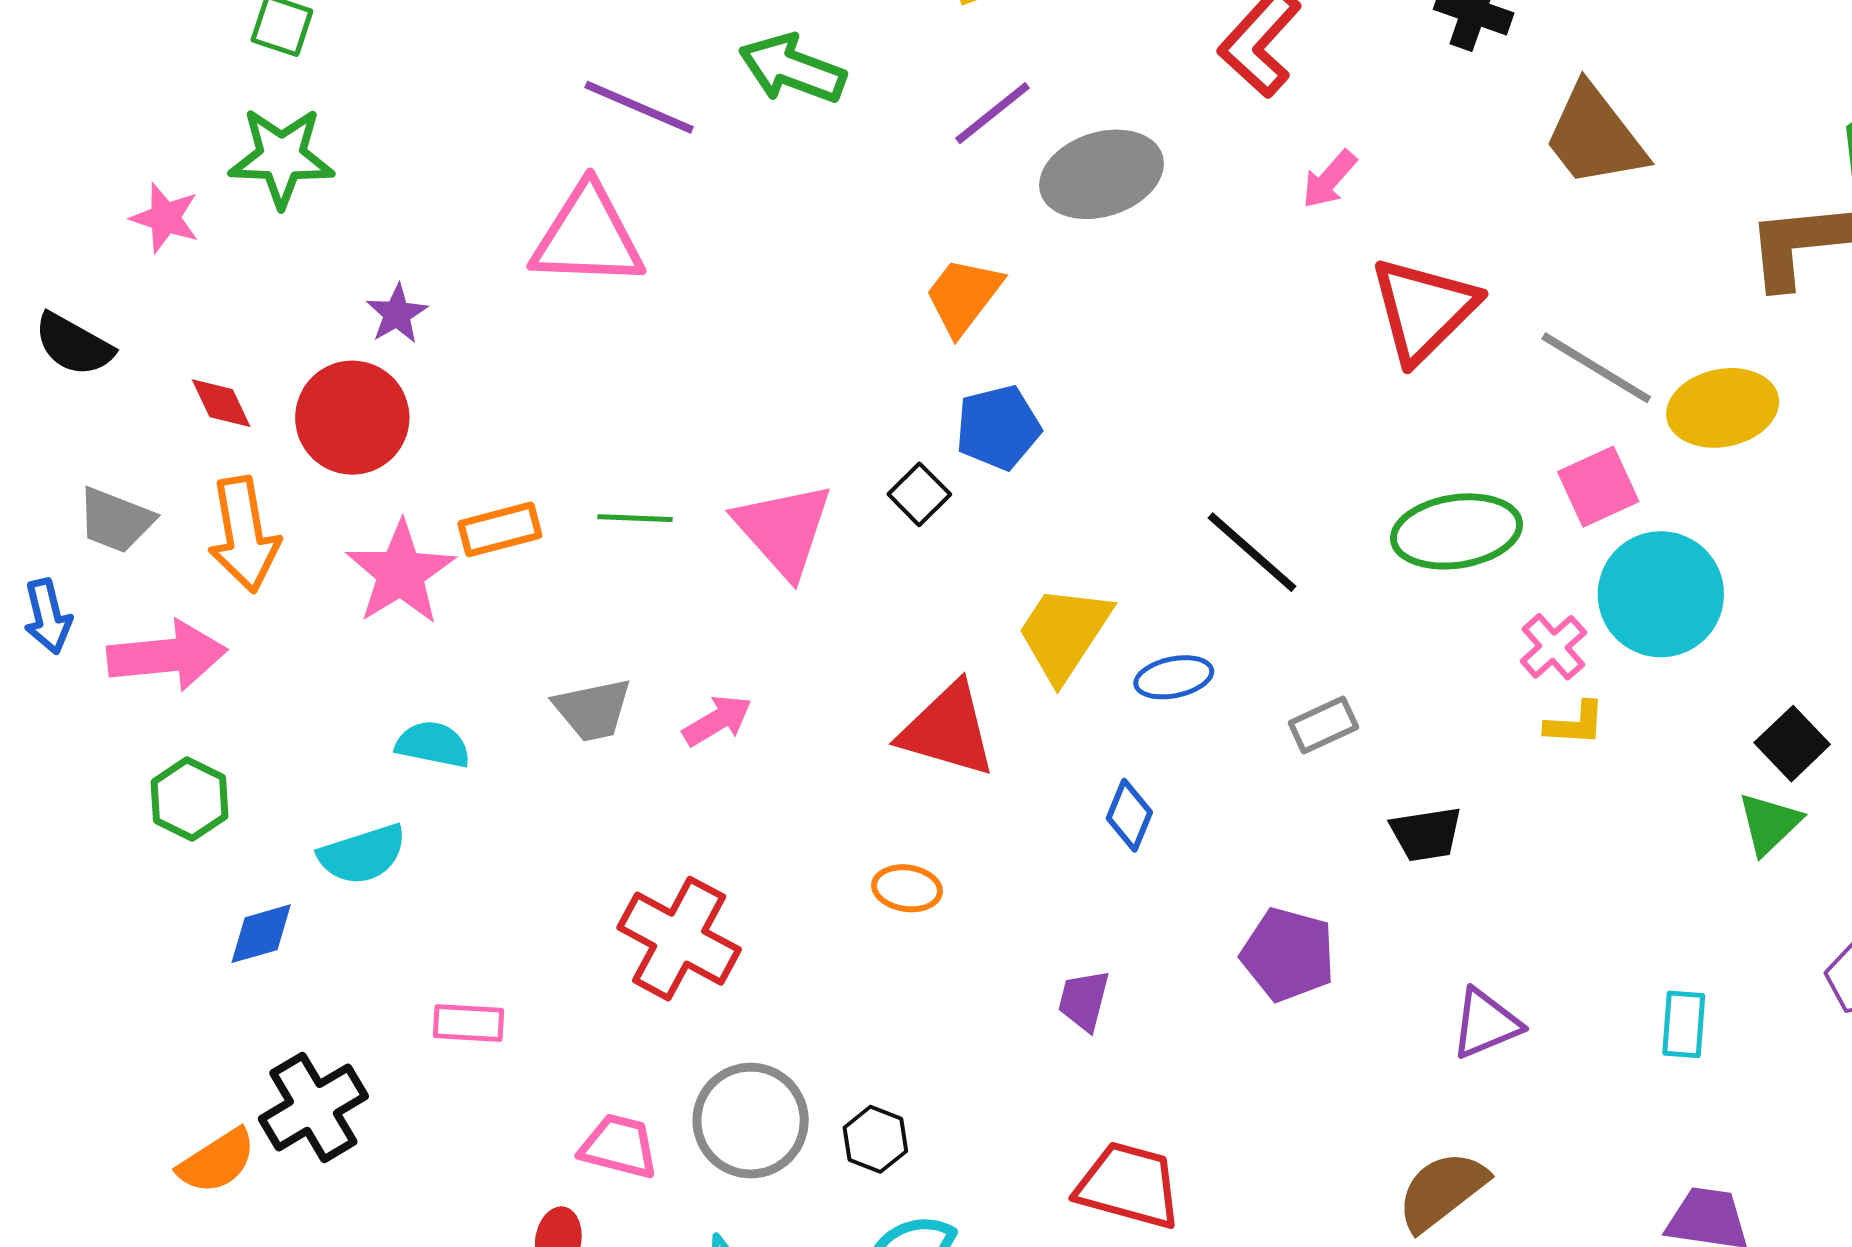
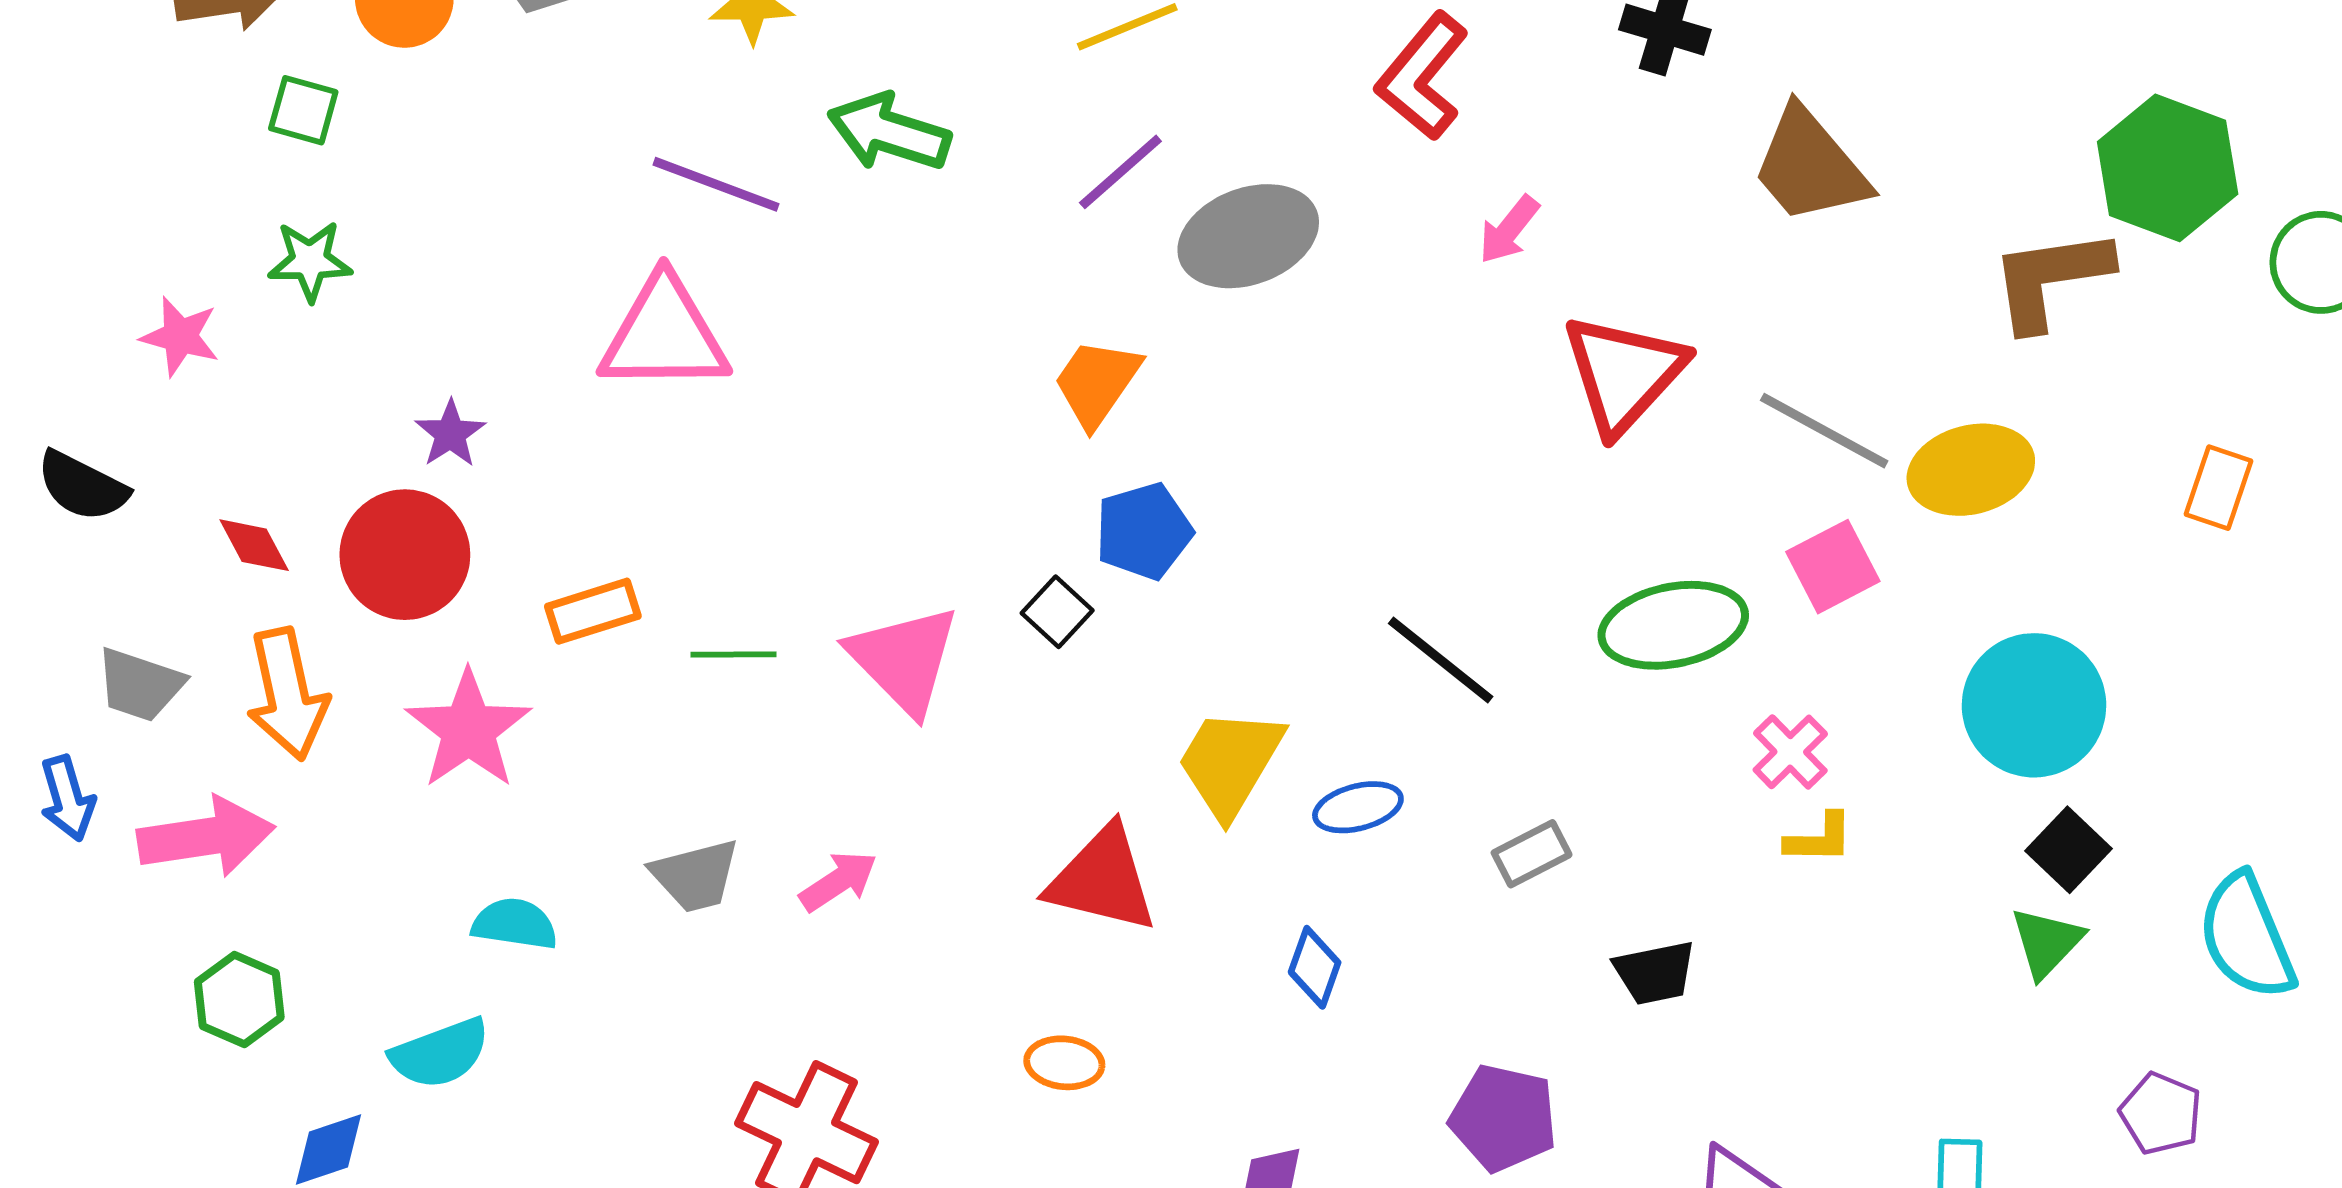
green star: (281, 157) -> (310, 261), size x0.7
orange rectangle: (500, 529) -> (593, 611), moved
cyan circle: (1661, 594) -> (2034, 705), moved

